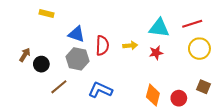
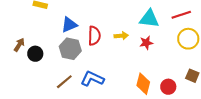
blue triangle: (76, 34) -> (69, 25), turned -42
brown line: (59, 87) -> (64, 82), moved

